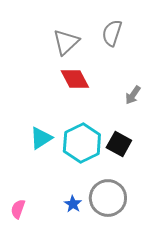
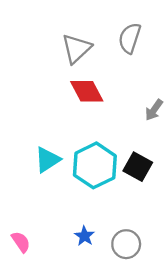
gray circle: (108, 198) -> (126, 244), moved, size x0.7
pink semicircle: (18, 209) -> (21, 242), turned 126

